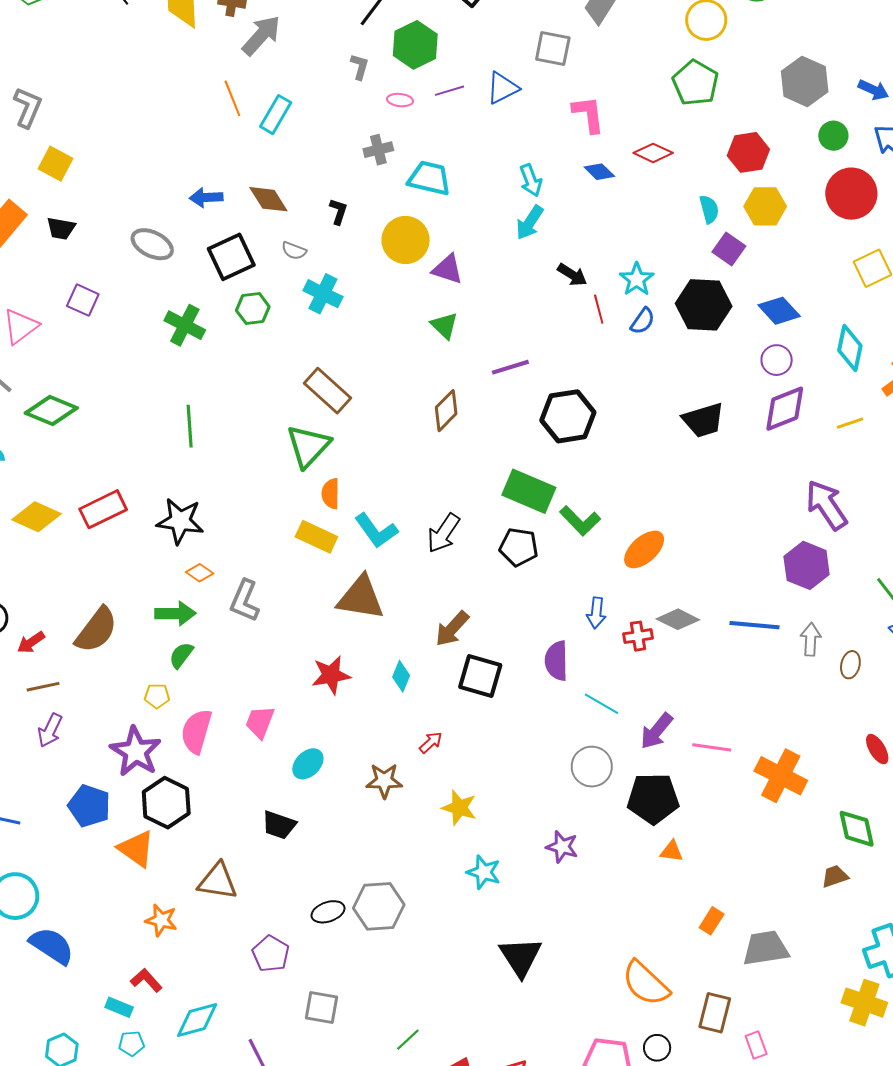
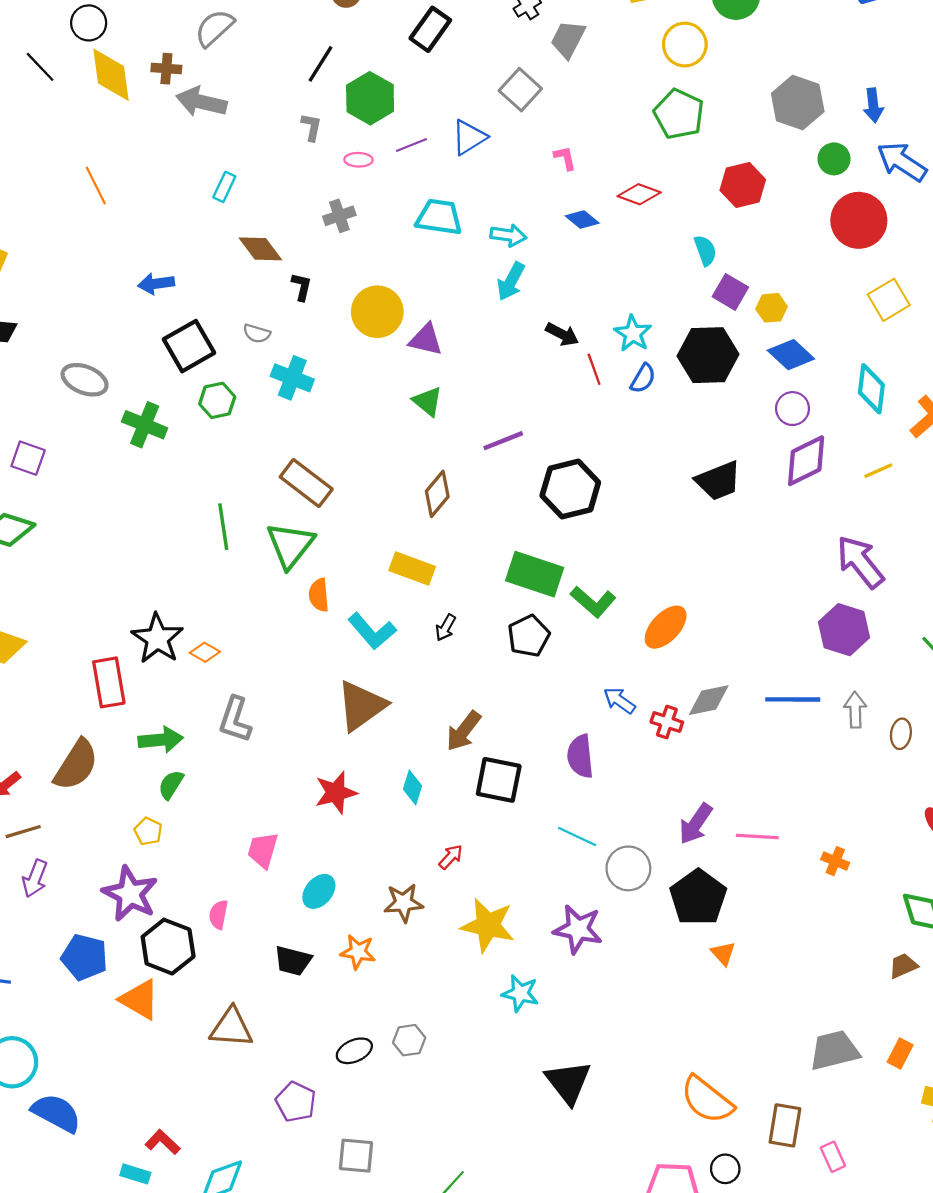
gray arrow: (261, 35) -> (201, 102), turned -114
gray square: (553, 49) -> (520, 90), turned 36
blue arrow: (873, 90) -> (873, 105), turned 64
orange line: (232, 98) -> (96, 186), moved
pink L-shape: (588, 114) -> (565, 158), size x0.6
cyan rectangle: (276, 115) -> (224, 187), size x0.7
cyan trapezoid: (429, 178) -> (439, 217), moved
cyan arrow: (531, 180) -> (508, 235), turned -56
brown diamond: (268, 199) -> (260, 249), moved
yellow hexagon: (765, 206) -> (772, 308), moved, size x0.7
gray ellipse: (152, 244) -> (85, 380), moved
purple square: (83, 300) -> (28, 458), moved
green line: (190, 426) -> (223, 527), moved
red rectangle: (103, 509) -> (109, 682), moved, turned -69
black star: (180, 521) -> (157, 638), turned 30
black arrow: (444, 533) -> (446, 628), size x0.6
yellow rectangle: (316, 537) -> (412, 569), moved
black pentagon: (519, 547) -> (529, 636), turned -30
orange diamond: (200, 573) -> (205, 652), moved
brown triangle: (361, 598) -> (361, 706), turned -40
blue arrow: (596, 613) -> (619, 701), turned 124
gray diamond: (678, 619) -> (709, 700), turned -33
red cross: (638, 636) -> (667, 722), turned 32
yellow pentagon: (157, 696) -> (148, 831), turned 30
cyan line: (602, 704) -> (577, 836), moved
pink semicircle: (196, 731) -> (218, 915), moved, size x0.6
orange cross: (781, 776) -> (835, 861), size x0.5
black pentagon: (653, 798) -> (698, 898), turned -30
yellow star: (459, 808) -> (488, 925), size x1.4
purple star: (562, 847) -> (578, 929), moved, size x1.4
orange triangle: (672, 851) -> (723, 953), turned 45
gray hexagon: (379, 906) -> (409, 1040), size x0.6
orange star: (161, 920) -> (358, 952), moved
orange rectangle: (712, 921) -> (900, 1054), moved

